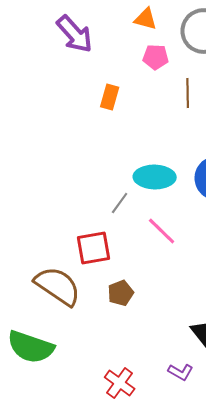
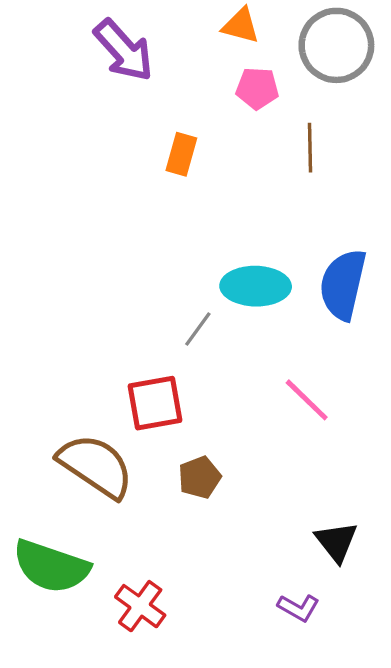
pink line: (162, 231) -> (307, 400), moved
red cross: (120, 383) -> (140, 606), moved

